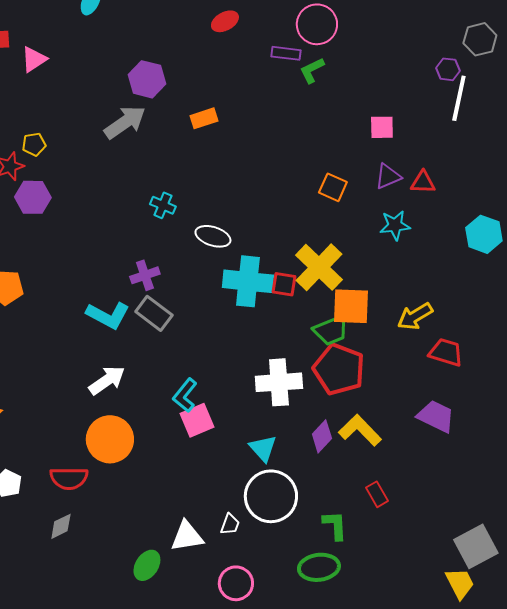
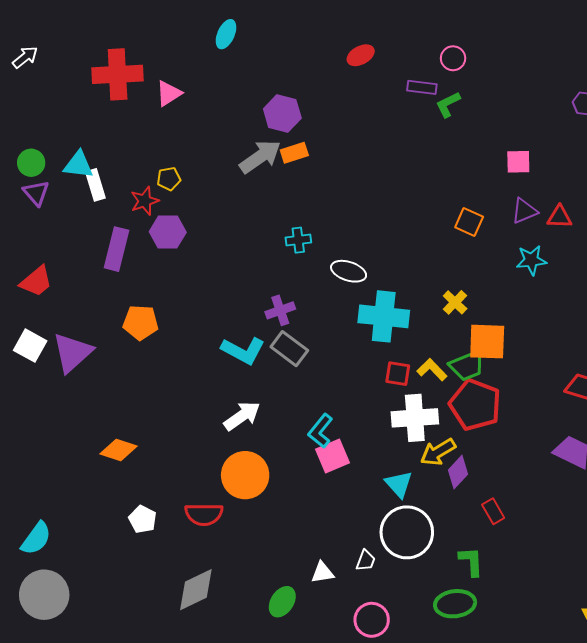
pink circle: (317, 24) -> (453, 58), size x0.6
orange rectangle: (204, 118) -> (294, 153), moved
cyan cross: (163, 205) -> (298, 240), turned -30
yellow cross: (319, 267) -> (455, 302), size x0.5
red square: (284, 284) -> (398, 374), moved
yellow arrow: (415, 316) -> (438, 452), moved
yellow L-shape: (360, 430) -> (432, 370), moved, size x0.7
red rectangle: (377, 494) -> (493, 511), moved
gray diamond: (61, 526) -> (196, 590), moved, size x1.6
white triangle: (187, 536) -> (322, 573), size x0.7

